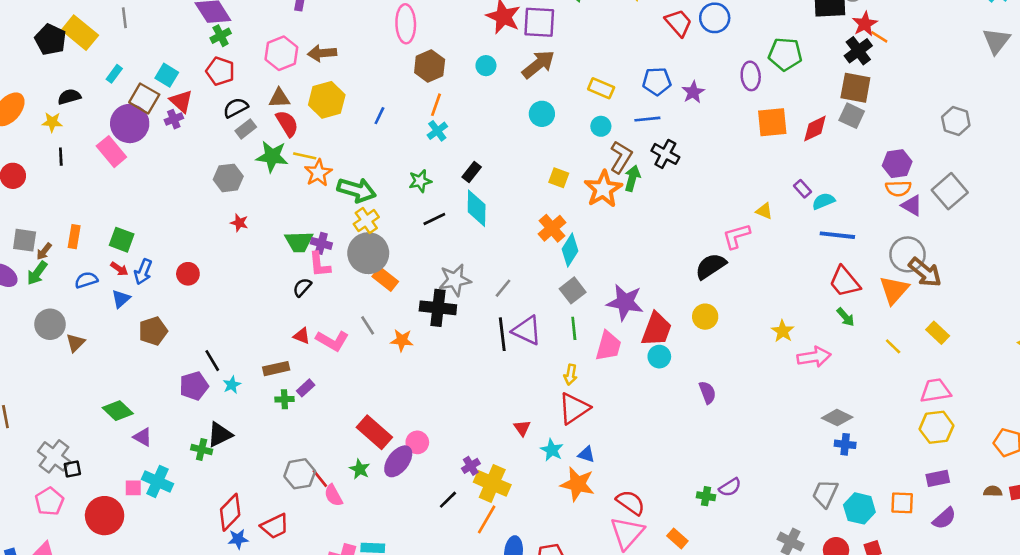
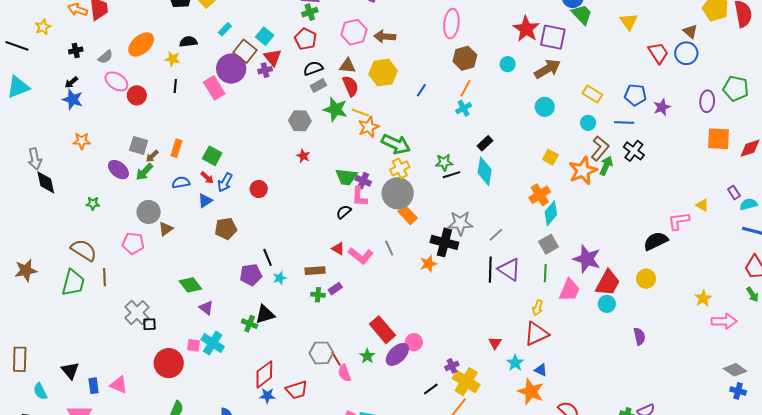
green star: (420, 181) -> (444, 162), moved
orange star: (402, 340) -> (428, 264), moved, turned -30
pink pentagon: (49, 501) -> (133, 243), moved, turned 30

